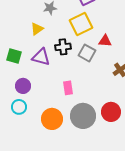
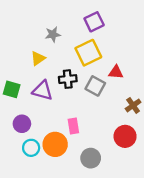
cyan circle: (19, 107) -> (31, 148), moved
red circle: (111, 112) -> (125, 136), moved
gray circle: (83, 116) -> (91, 158), size x0.7
orange circle: (52, 119) -> (55, 144), moved

